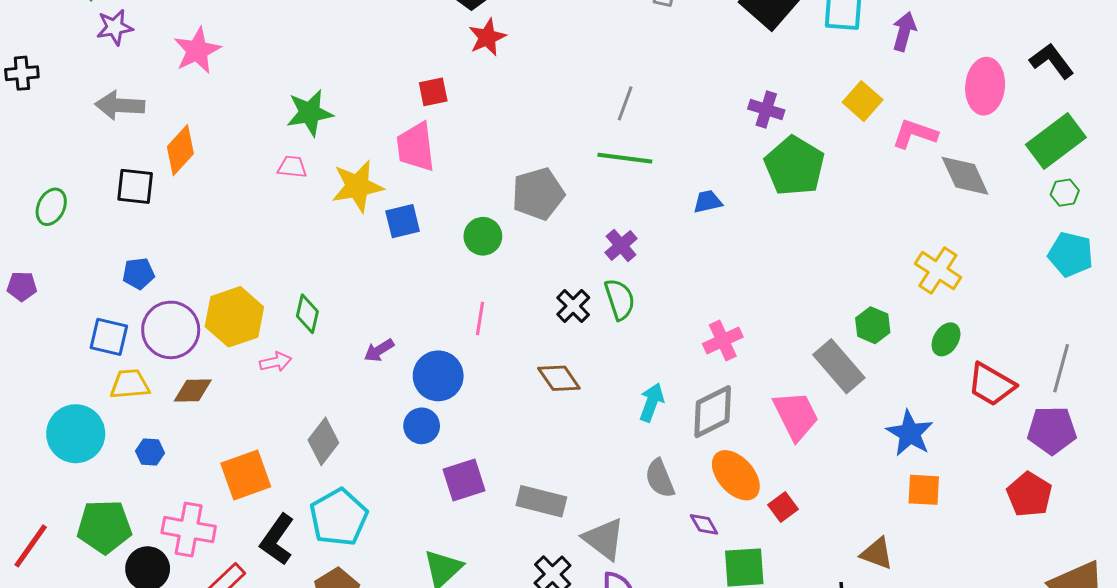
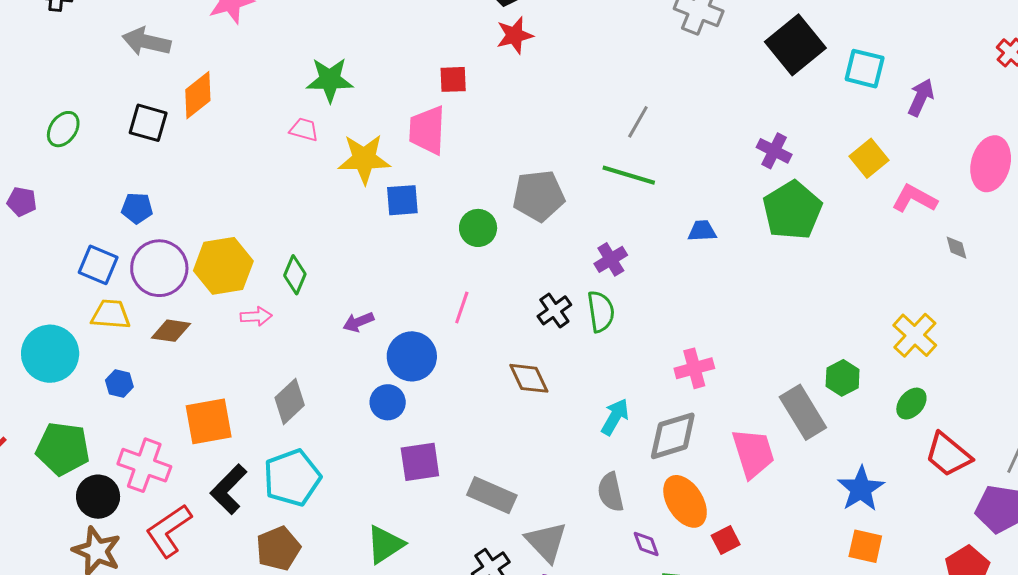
gray diamond: (965, 176) -> (957, 248), size x0.5

